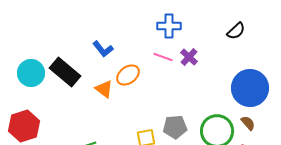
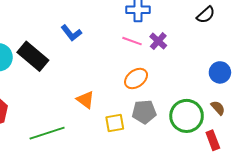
orange ellipse: (128, 75) -> (136, 78), moved
blue circle: (250, 88) -> (220, 72), size x0.6
orange triangle: (104, 89) -> (85, 100), moved

